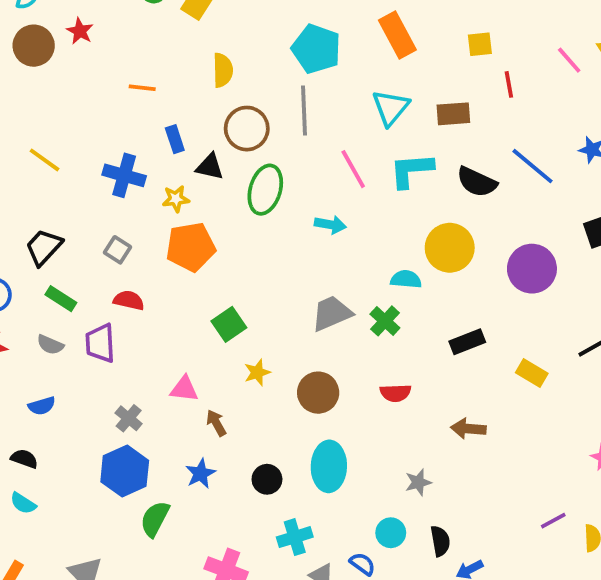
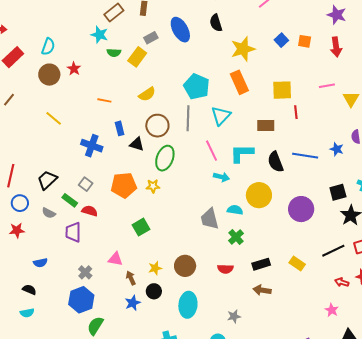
yellow square: (480, 44) -> (282, 90), size x1.5
pink line: (569, 60) -> (327, 86), moved, turned -63
yellow semicircle: (223, 70) -> (147, 94), turned 54
cyan triangle: (391, 108) -> (221, 116), moved
yellow line: (45, 160) -> (54, 118), moved
blue line: (532, 166) -> (305, 156), turned -35
black semicircle: (477, 182) -> (275, 162), turned 40
yellow star: (176, 199) -> (153, 186), moved
cyan arrow: (330, 225) -> (221, 177), moved
green rectangle: (61, 299) -> (70, 200), moved
gray trapezoid: (332, 313) -> (210, 219), moved, turned -85
green cross: (385, 321) -> (236, 237), moved
black rectangle: (467, 342) -> (261, 264), moved
gray semicircle: (50, 345) -> (49, 213), moved
yellow star: (257, 372) -> (155, 268), moved
blue star: (200, 474) -> (133, 303), moved
black circle: (267, 479) -> (154, 291), moved
cyan semicircle: (23, 503) -> (27, 313), turned -48

